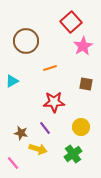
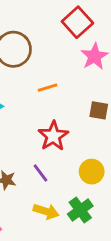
red star: (54, 102) -> (53, 136), turned -30
yellow arrow: (38, 149) -> (46, 211), moved

